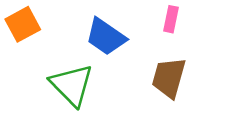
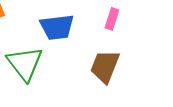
blue trapezoid: (106, 37) -> (57, 27), turned -48

